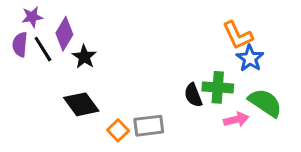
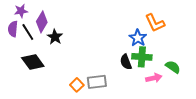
blue star: (250, 58) -> (138, 38), moved
green semicircle: (265, 103) -> (173, 67), size x0.7
black diamond: (81, 104) -> (33, 62), moved

